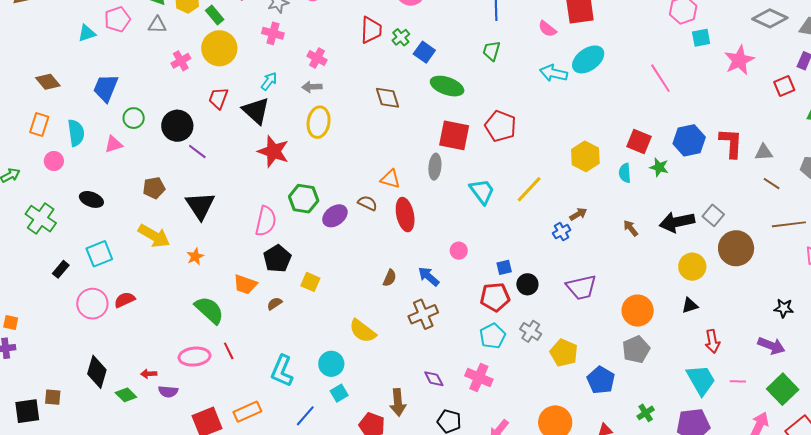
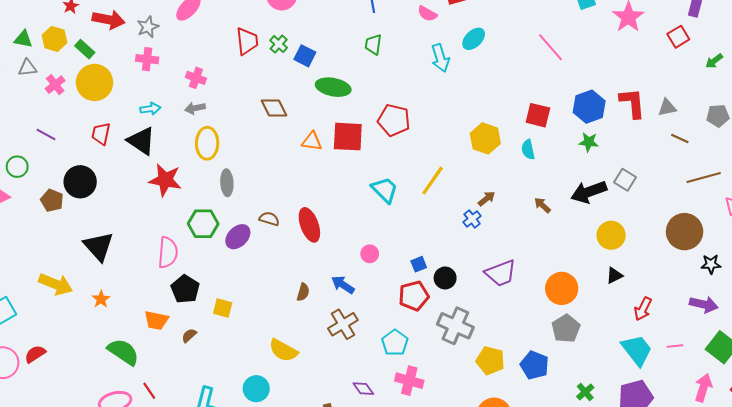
cyan ellipse: (588, 59) -> (474, 39), size x0.7
pink cross: (181, 61) -> (55, 85), moved
cyan arrow: (554, 73) -> (440, 58), turned -112
cyan arrow: (269, 81) -> (150, 109), turned 54
black circle: (177, 126) -> (80, 182), moved
purple line: (197, 152) -> (46, 134), moved
gray ellipse: (435, 167) -> (227, 183), moved
green star: (659, 167) -> (589, 142), moved
orange triangle: (390, 179) -> (312, 141), moved
brown pentagon: (154, 188) -> (52, 200), moved, turned -30
brown circle: (736, 248) -> (685, 232), moved
gray cross: (531, 331) -> (455, 326), size x1.6
cyan pentagon: (492, 336) -> (395, 343), moved
red arrow: (712, 341) -> (643, 309), turned 45
yellow pentagon: (564, 353) -> (490, 361), moved

